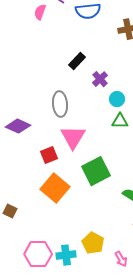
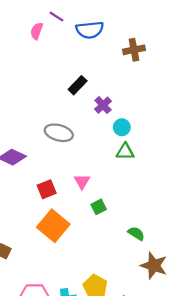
gray ellipse: (60, 104) -> (59, 133), turned -70
pink triangle: (73, 137) -> (82, 181), moved, size x0.6
green square: (96, 171) -> (99, 207), size x0.5

